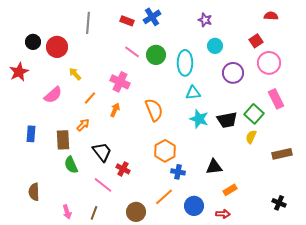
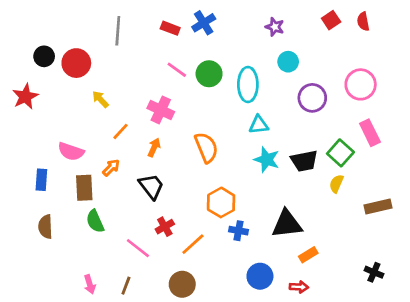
red semicircle: (271, 16) -> (363, 21), turned -104
red square: (256, 41) -> (331, 20), moved
pink semicircle: (53, 95) -> (71, 152), moved, turned 60
black trapezoid: (102, 152) -> (151, 186), moved
black triangle: (214, 167) -> (287, 224), size x1.4
red cross: (123, 169) -> (165, 227), turned 32
brown semicircle: (34, 192) -> (45, 227), moved
orange line: (164, 197) -> (193, 244), moved

